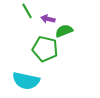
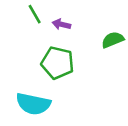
green semicircle: (64, 31) -> (113, 40), moved

